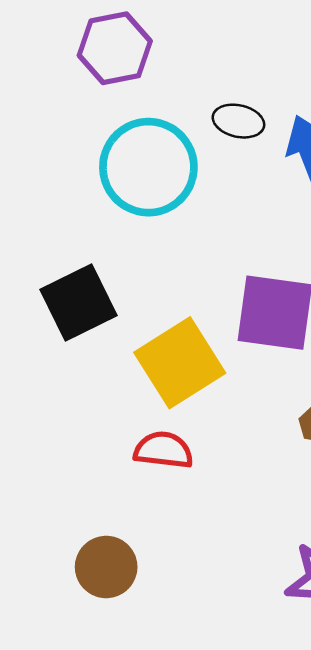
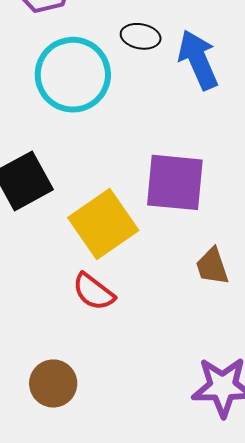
red semicircle: (163, 450) -> (94, 292), turned -147

